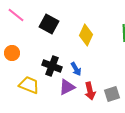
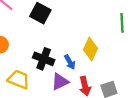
yellow diamond: (86, 35) -> (90, 49), moved

